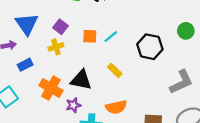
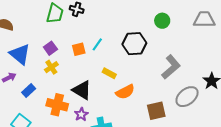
purple square: (61, 27) -> (50, 48), turned 32
black triangle: (81, 80) -> (82, 90), turned 35
orange semicircle: (116, 107) -> (125, 92), moved

